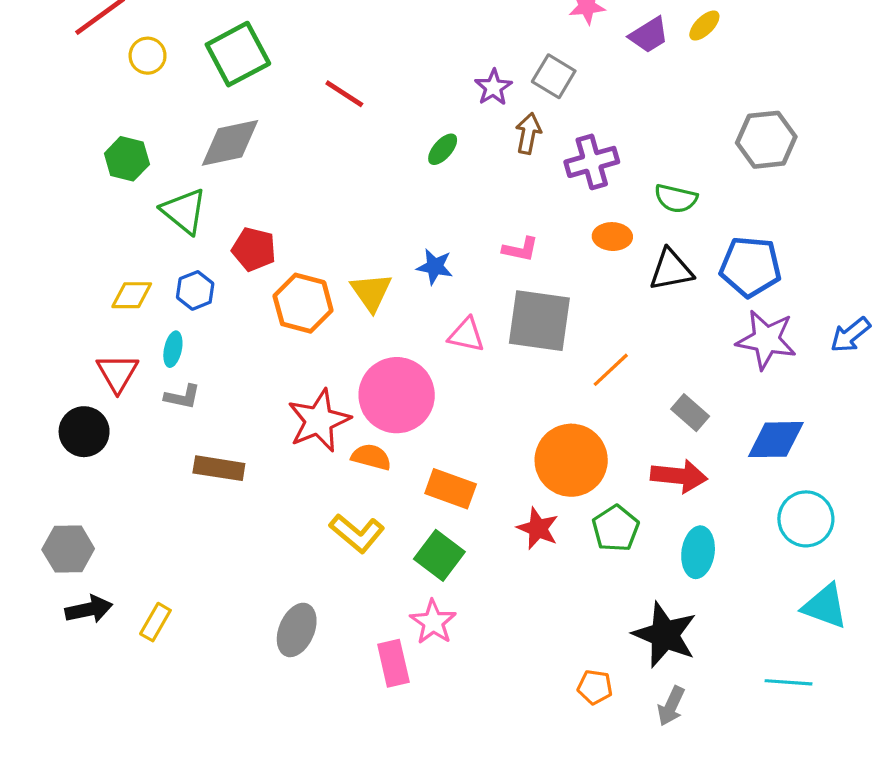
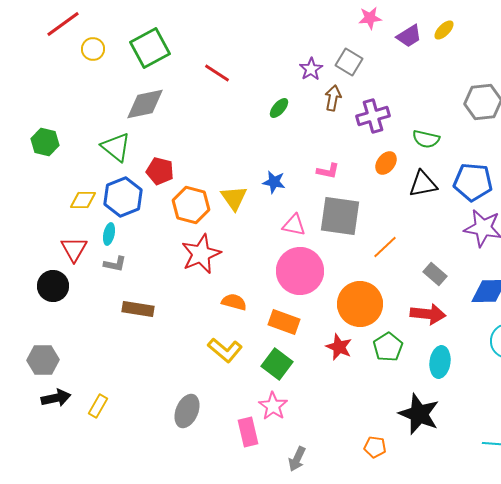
green hexagon: (127, 159) -> (45, 142), moved
orange ellipse: (612, 237) -> (386, 163), turned -55
blue hexagon: (195, 290) -> (123, 197), size x1.6
pink circle: (397, 395) -> (300, 271), moved
red star: (319, 421) -> (201, 254), moved
gray arrow: (671, 706) -> (297, 459), moved

